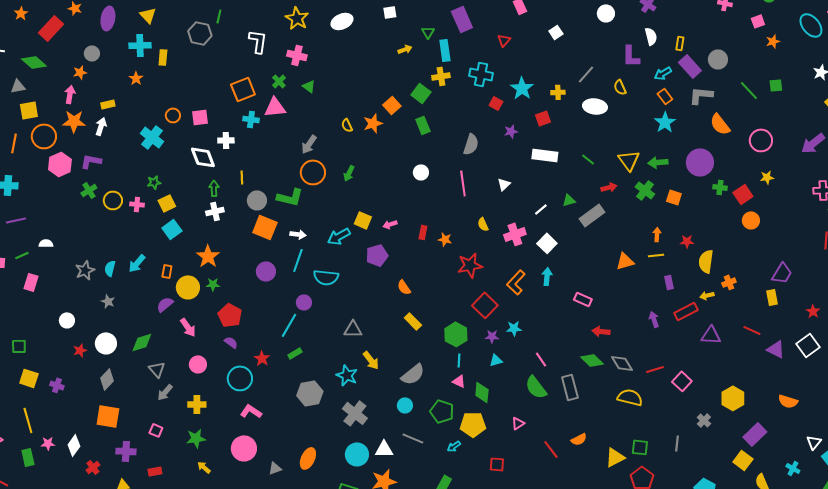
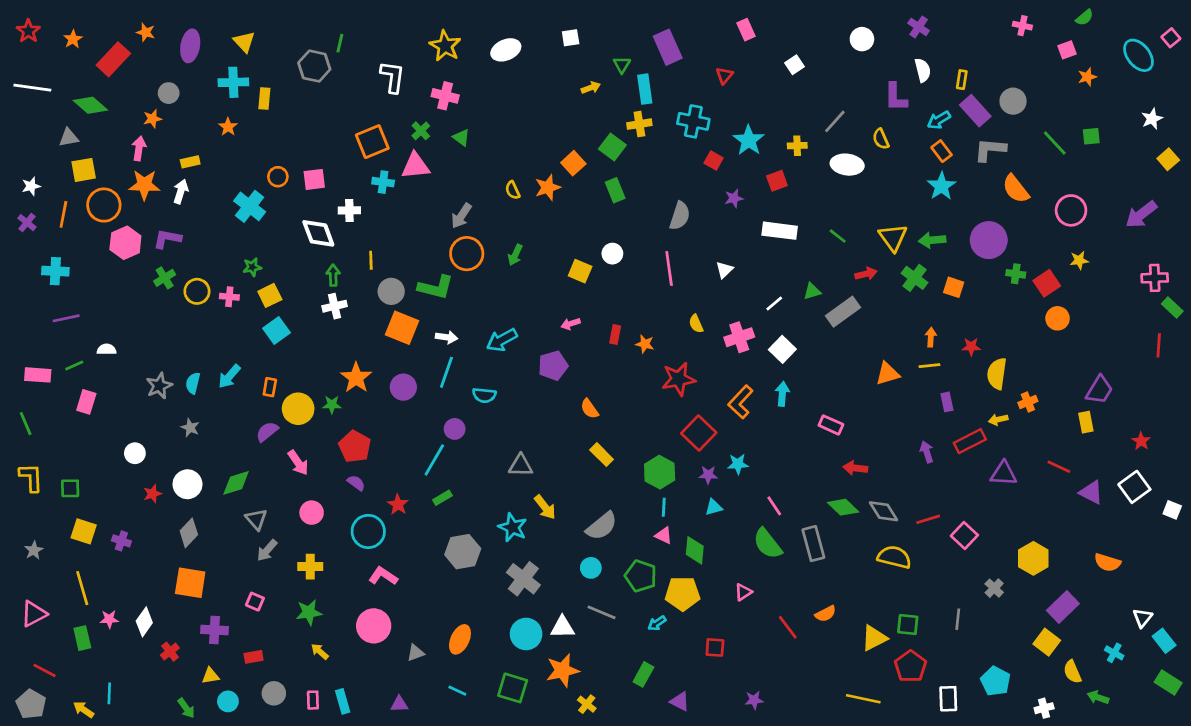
yellow square: (363, 220) -> (580, 271), moved
orange star: (208, 256) -> (356, 378), moved
cyan semicircle: (326, 277) -> (484, 395), size x0.7

